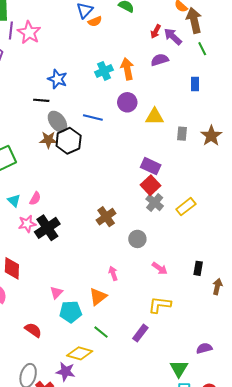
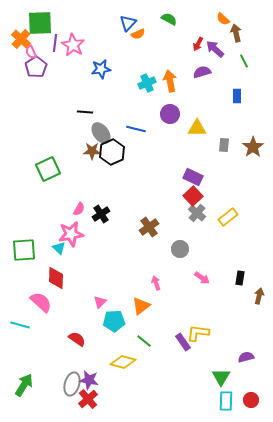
brown arrow: (194, 20) -> (236, 33), size x0.7
blue star: (57, 79) -> (101, 69), moved, turned -30
cyan triangle: (14, 200) -> (59, 248), moved
pink star: (27, 224) -> (71, 234), size x1.4
black cross: (47, 228) -> (101, 214), moved, size x0.7
yellow L-shape: (160, 305) -> (198, 333), moved
purple rectangle: (140, 333) -> (183, 342), turned -72
purple star: (66, 372) -> (89, 380), moved

